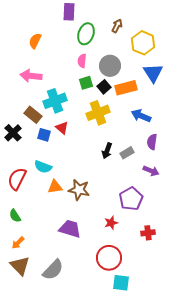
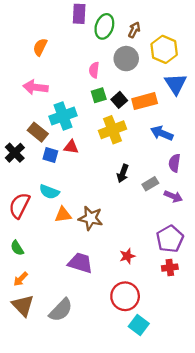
green ellipse: (86, 34) -> (104, 26), moved
gray circle: (110, 66) -> (126, 59), moved
red triangle: (62, 128) -> (71, 147), turned -32
gray rectangle: (127, 153) -> (150, 184), moved
purple pentagon: (131, 199) -> (170, 239), moved
cyan square: (121, 283) -> (139, 325), turned 30

